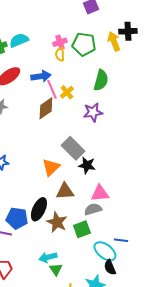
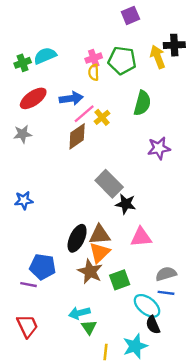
pink line: (52, 89) -> (84, 114), turned 72
purple star: (93, 112) -> (159, 148), moved
orange triangle: (51, 167) -> (100, 253), moved
black ellipse: (39, 209) -> (77, 238), moved
gray semicircle: (93, 209) -> (166, 274), moved

